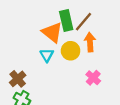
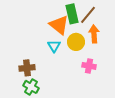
pink cross: (93, 78) -> (89, 66), moved, turned -32
brown cross: (18, 79) -> (27, 68), turned 35

